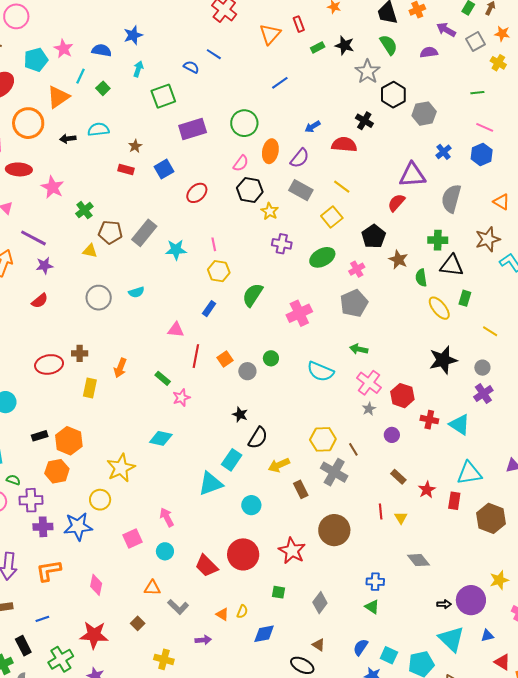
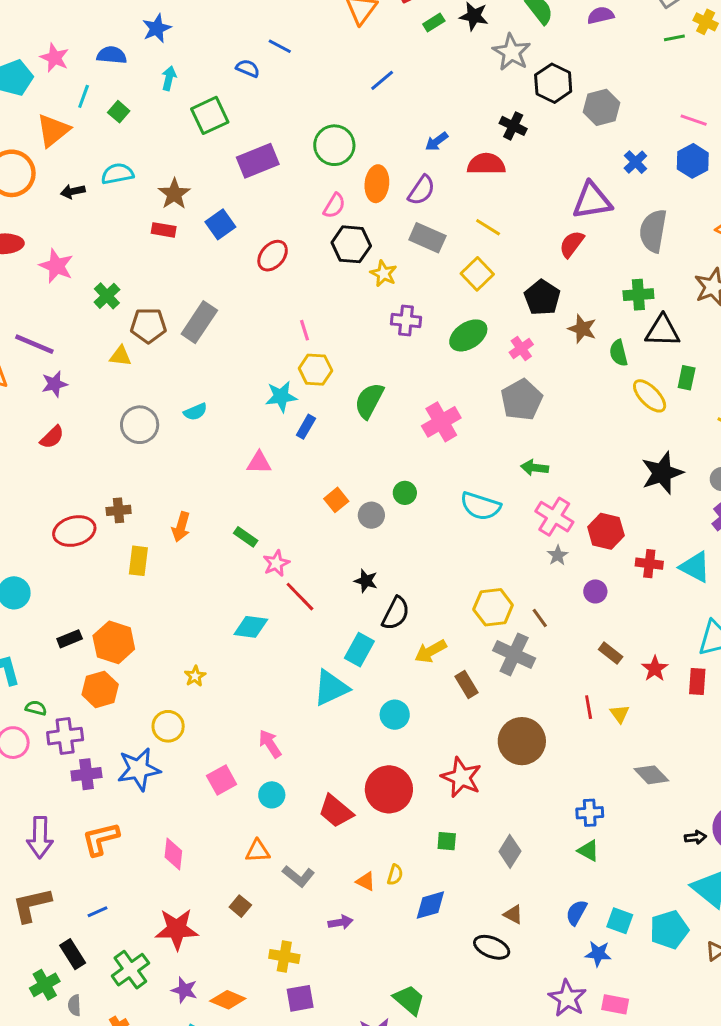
green line: (477, 93) -> (674, 38), moved
brown star: (135, 146) -> (174, 194), size x1.5
cyan star: (176, 250) -> (281, 397), moved
red line: (196, 356) -> (300, 597), moved, turned -50
yellow star: (121, 468) -> (195, 676), size x0.5

